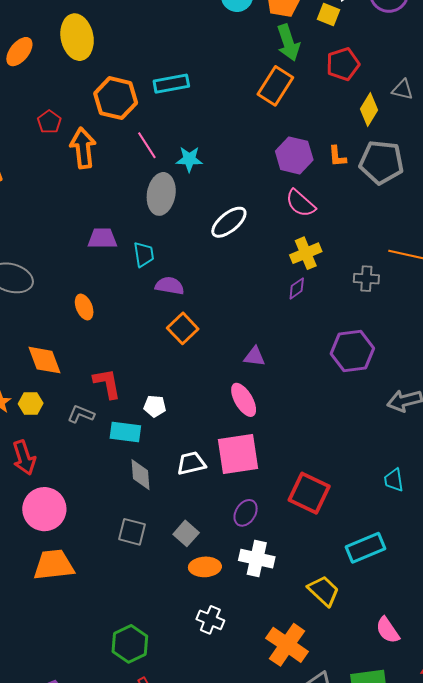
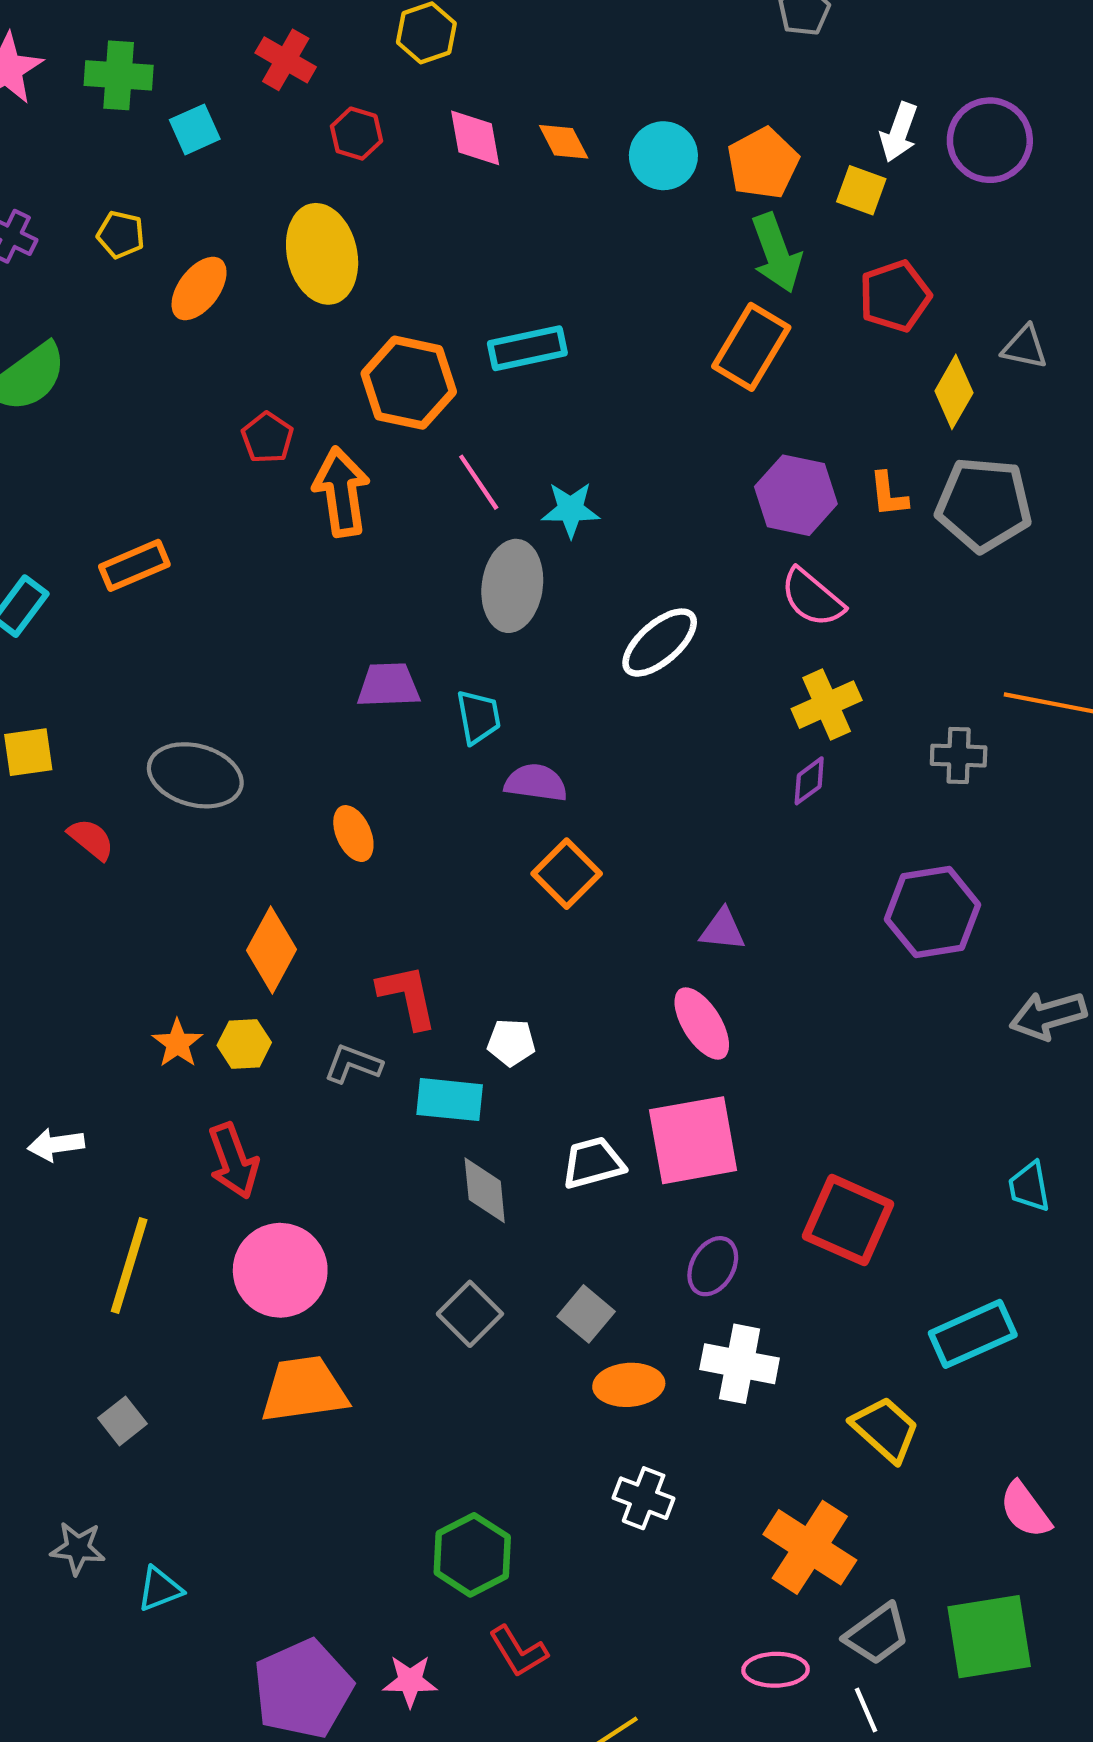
orange diamond: (44, 360) -> (271, 950), turned 51
gray square: (132, 532) -> (470, 1314), turned 32

